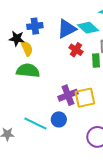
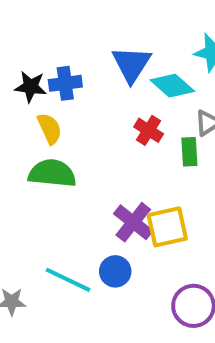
blue triangle: (67, 29) -> (132, 64), moved, turned -30
black star: (17, 38) -> (31, 87), moved
purple cross: (68, 95) -> (133, 222), turned -30

